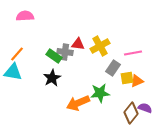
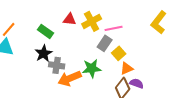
gray cross: (65, 52) -> (57, 65), moved
pink line: (133, 53) -> (114, 28), moved
yellow square: (127, 78) -> (119, 53), turned -32
orange triangle: (137, 81) -> (127, 68), moved

